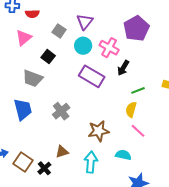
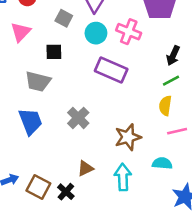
black square: (48, 57) -> (54, 52), turned -32
black arrow: (123, 68) -> (173, 56), moved
pink line: (138, 131) -> (177, 131), turned -49

